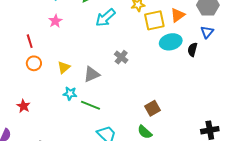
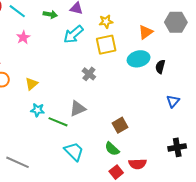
yellow square: (154, 20) -> (106, 45), moved
blue triangle: (207, 32) -> (173, 101), moved
gray triangle: (92, 74) -> (78, 109), moved

